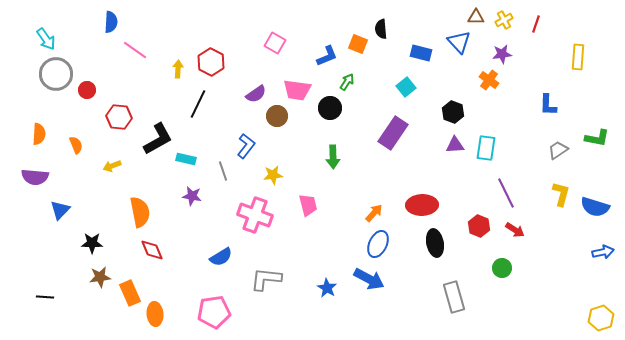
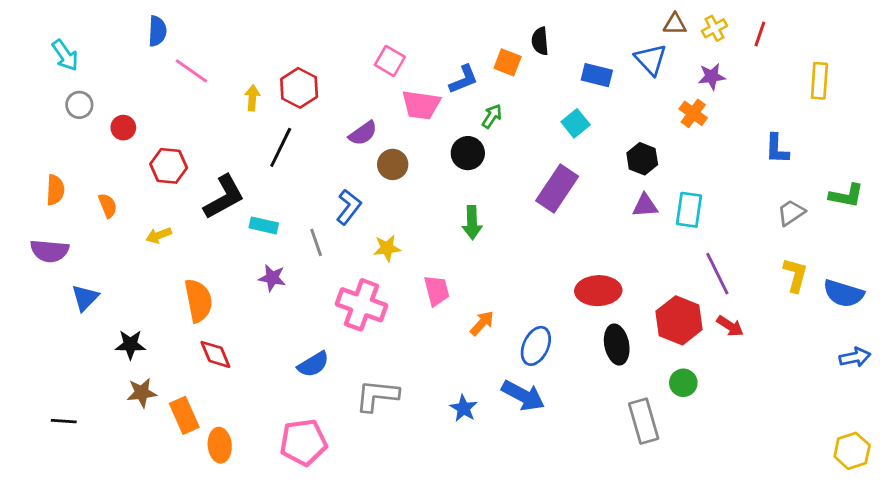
gray circle: (56, 74) -> (79, 105), size x0.6
pink trapezoid: (297, 90) -> (421, 105), moved
orange arrow: (374, 213) -> (482, 323), moved
red hexagon: (479, 226) -> (679, 320), size x1.5
green circle: (502, 268) -> (683, 383), moved

